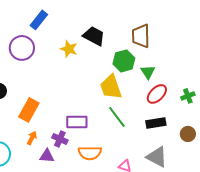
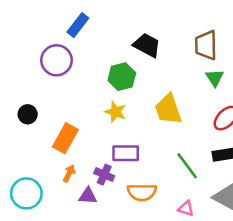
yellow star: (69, 49) -> (116, 112), moved
green hexagon: (124, 61) -> (122, 77), moved
green triangle: (148, 72) -> (215, 78), moved
green line: (117, 117) -> (187, 166), moved

